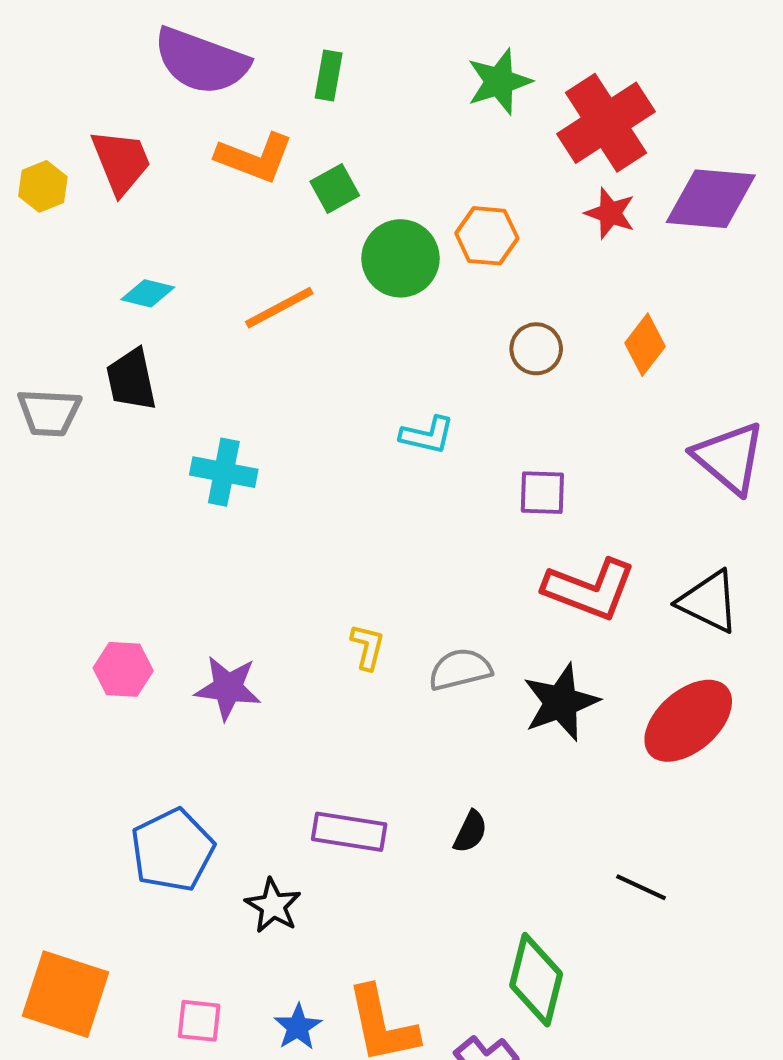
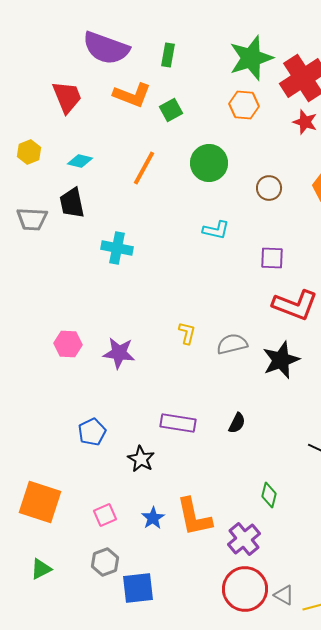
green star: (499, 82) -> (251, 58), size x1.4
yellow hexagon: (43, 186) -> (29, 152), moved
orange hexagon: (487, 236) -> (244, 105), moved
green circle: (401, 258) -> (209, 163), moved
orange line: (279, 308) -> (144, 168), turned -33
blue pentagon: (172, 850) -> (92, 432), size x0.7
green diamond: (536, 980) -> (269, 495), size x0.6
pink square: (199, 1021) -> (105, 515), turned -30

